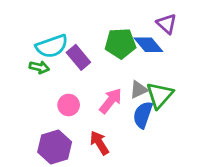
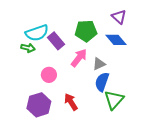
blue diamond: (148, 45) -> (116, 40), moved
green triangle: (160, 95) -> (114, 100), moved
pink arrow: (111, 101) -> (79, 58), moved

